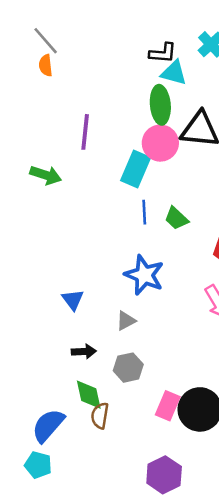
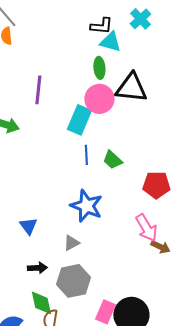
green ellipse: (160, 105) -> (99, 68), size x0.7
gray hexagon: (128, 368) -> (73, 281), size x1.4

